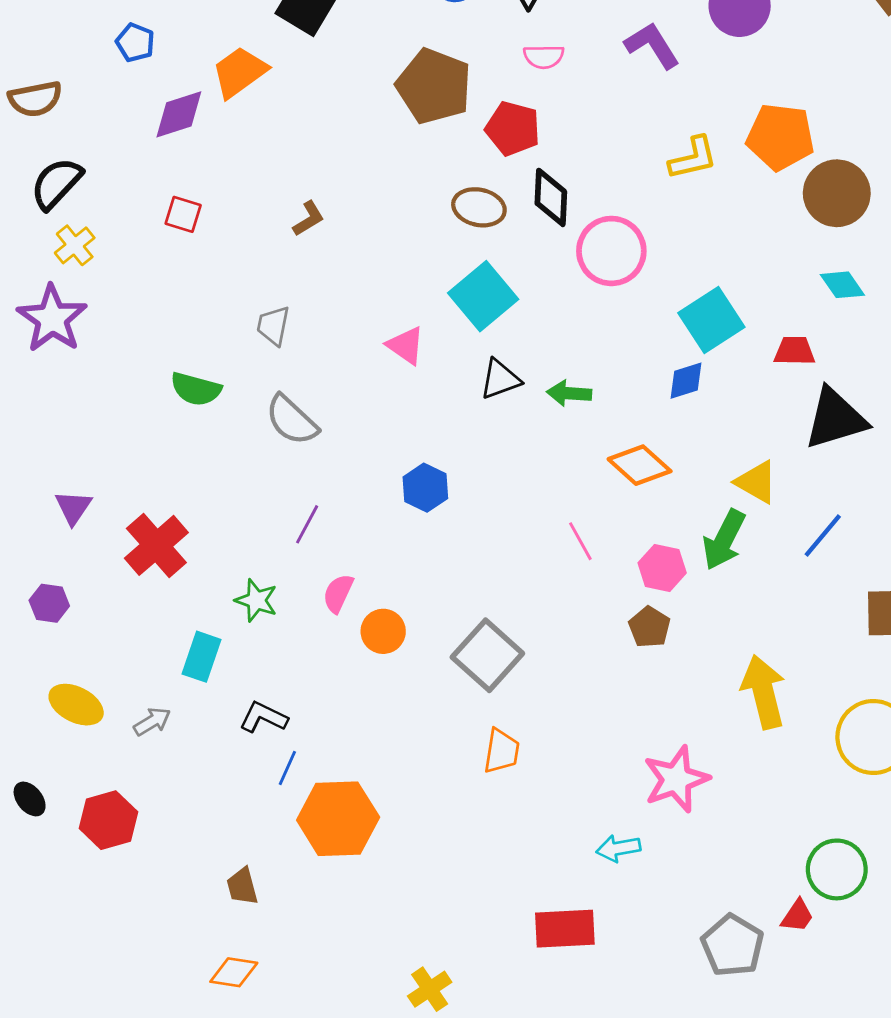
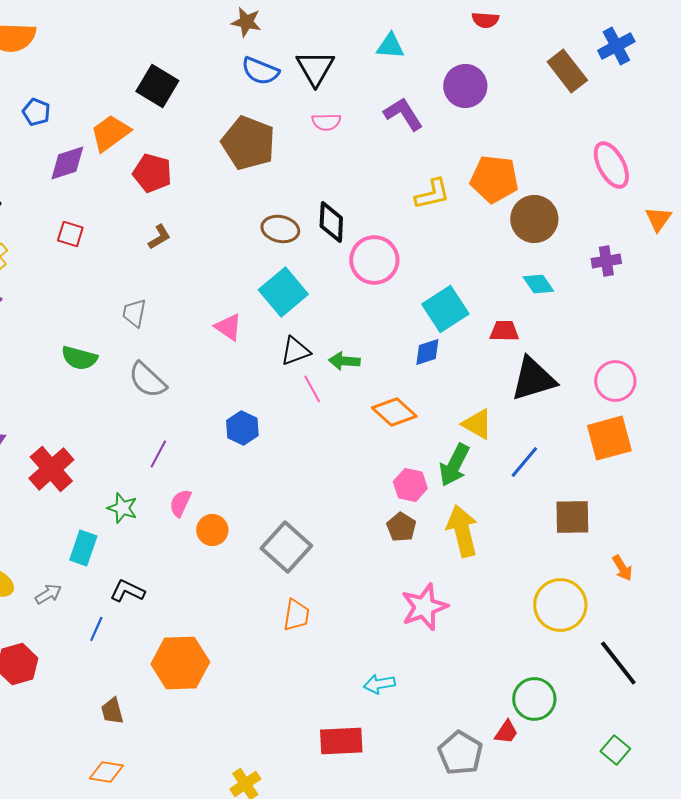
red pentagon: (513, 128) -> (152, 173), moved
pink line: (580, 541) -> (312, 389), moved
yellow arrow: (764, 692) -> (462, 531), moved
blue line: (287, 768) -> (96, 629), moved
pink star: (676, 779) -> (424, 607), moved

